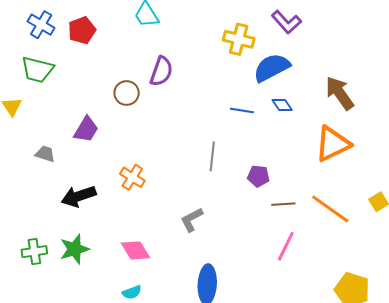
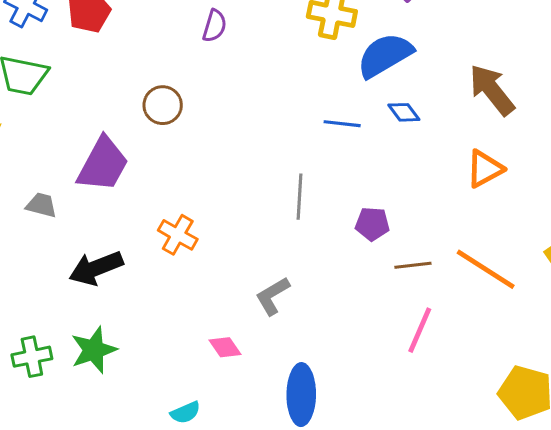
purple semicircle: (161, 71) -> (215, 26), moved, size x0.7
purple trapezoid: (86, 129) -> (103, 164), size x1.4
orange triangle: (333, 144) -> (485, 169), size x0.7
pink diamond: (135, 250) -> (225, 347), moved, size x0.7

